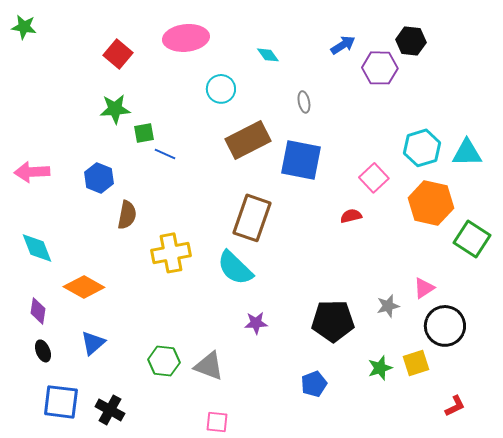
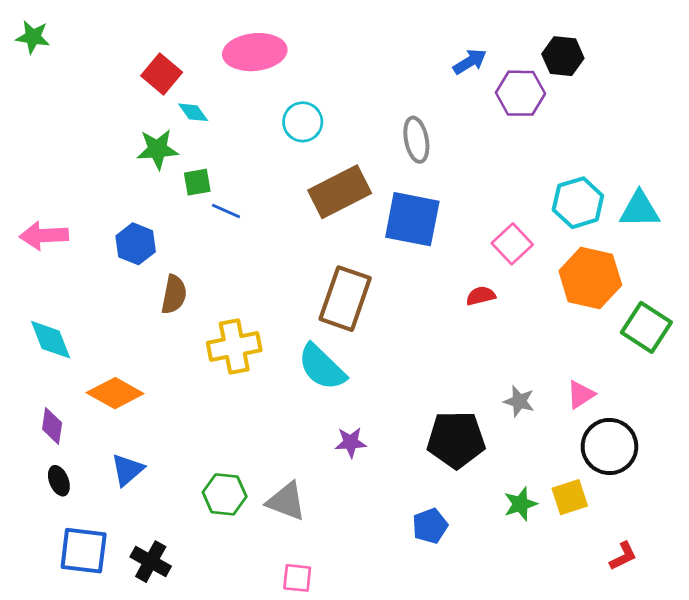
cyan diamond: (268, 55) -> (193, 112), moved
gray ellipse: (304, 102) -> (416, 140), size x1.5
gray star: (388, 306) -> (519, 401), moved, turned 30

